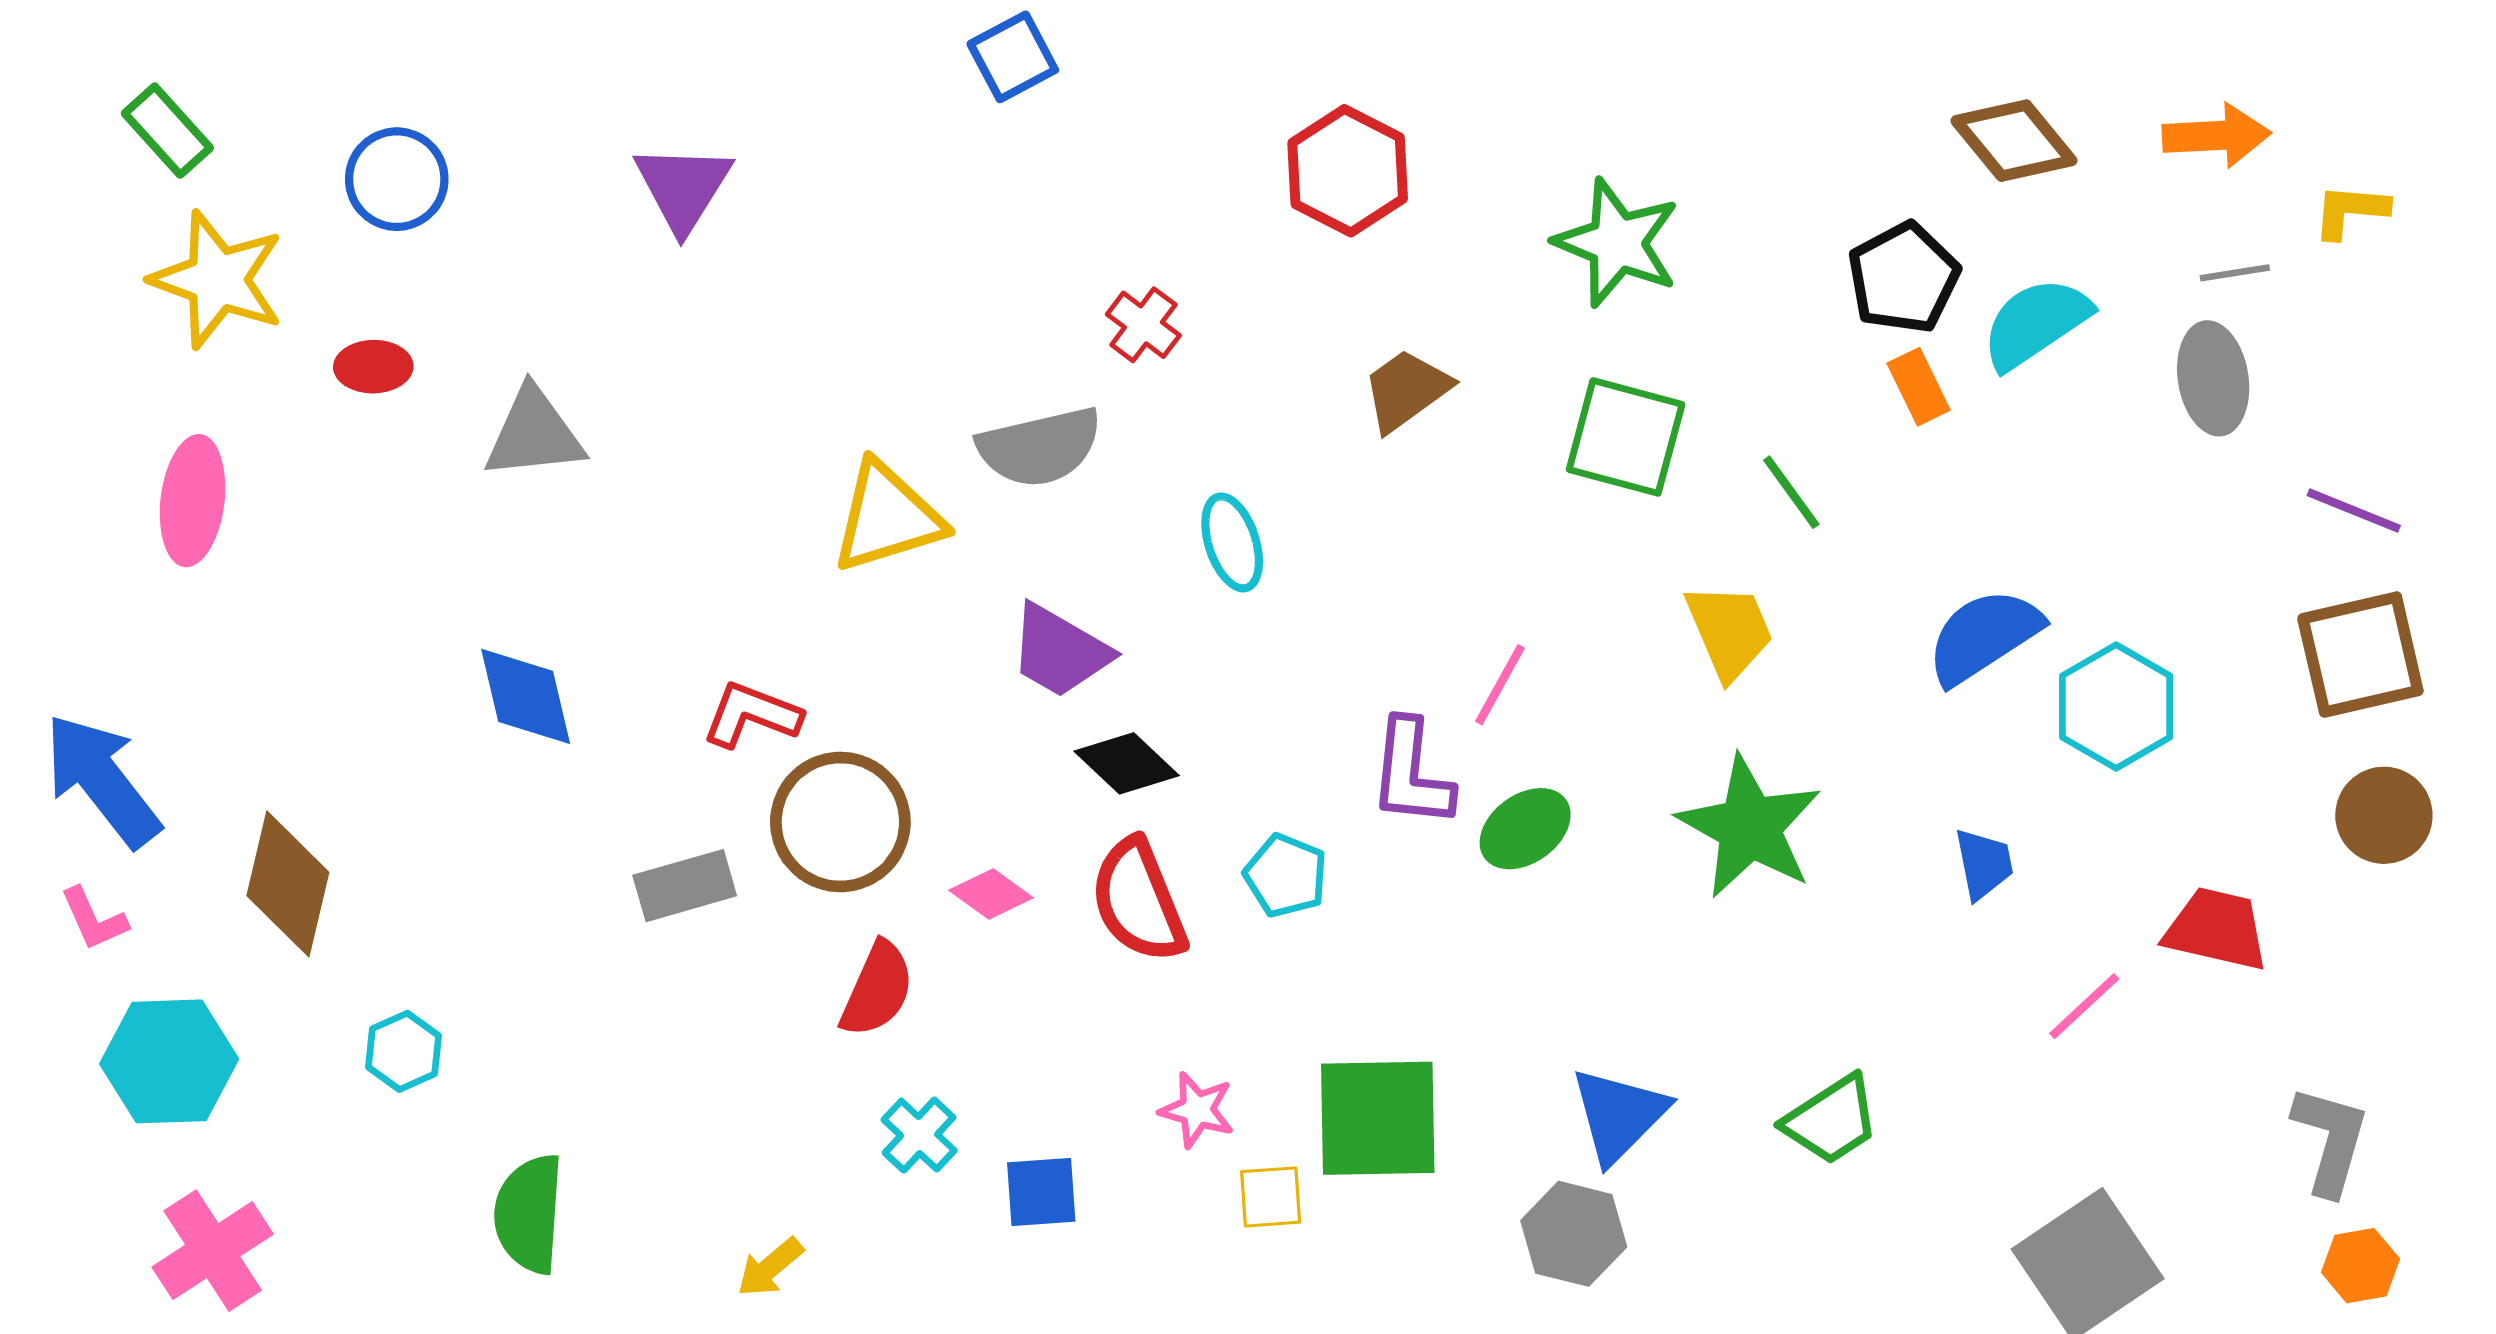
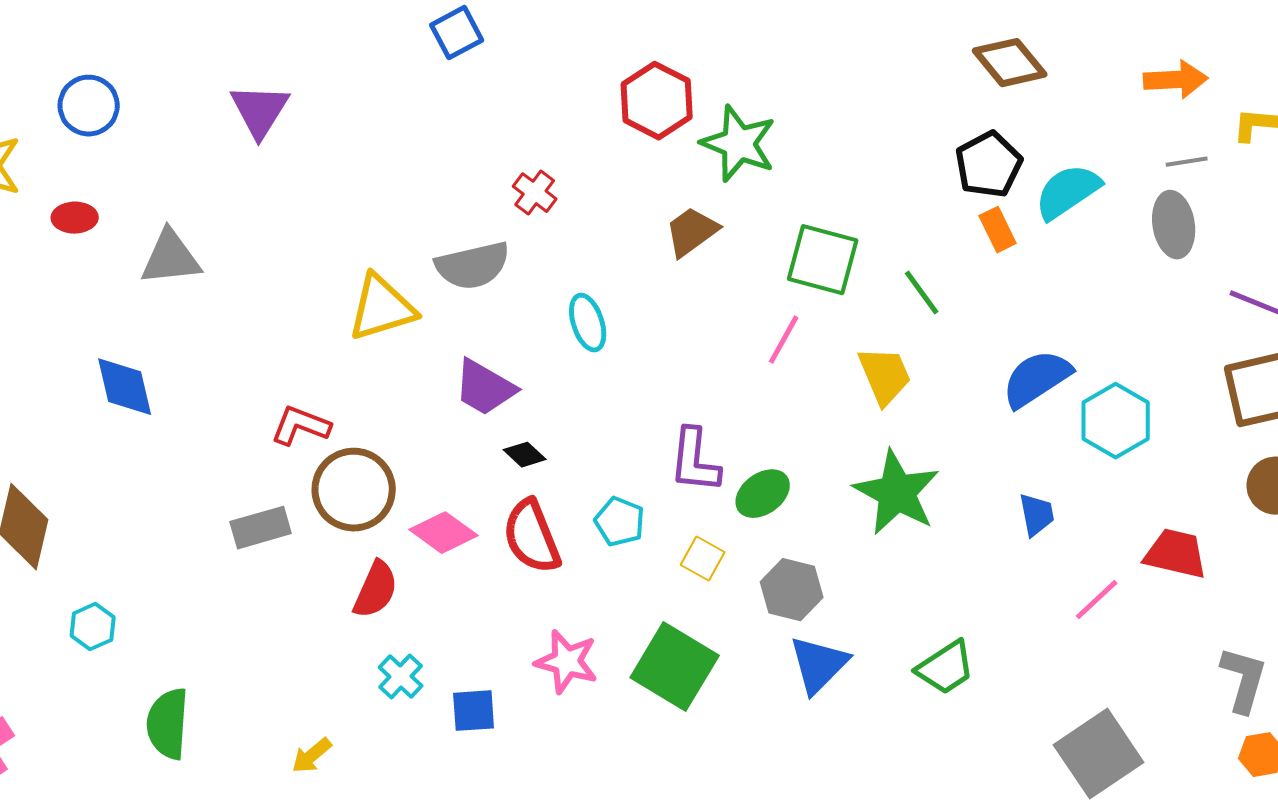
brown diamond: (2014, 141) -> (1010, 63), moved
green star: (1617, 243) -> (739, 144), moved
pink line: (1500, 685) -> (784, 340), moved
blue diamond: (526, 696) -> (125, 387), moved
black diamond: (1127, 763) -> (525, 455), size x0.7
pink diamond: (991, 894) -> (444, 533), size x1.4
pink star: (1197, 1110) -> (567, 662), size x1.4
green square: (1378, 1118) -> (675, 667), turned 32
yellow square: (1271, 1197) -> (703, 559), moved, turned 33
gray hexagon: (1574, 1234) -> (792, 590), moved

